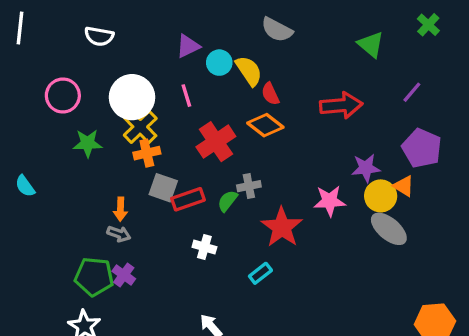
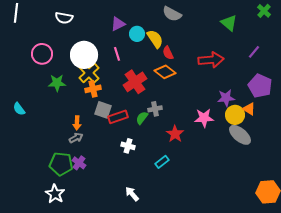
red star: (282, 227) -> (175, 134), size x0.7
gray arrow: (119, 234) -> (76, 138), turned -48

